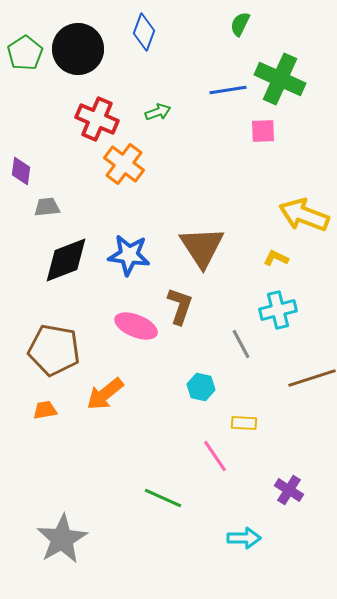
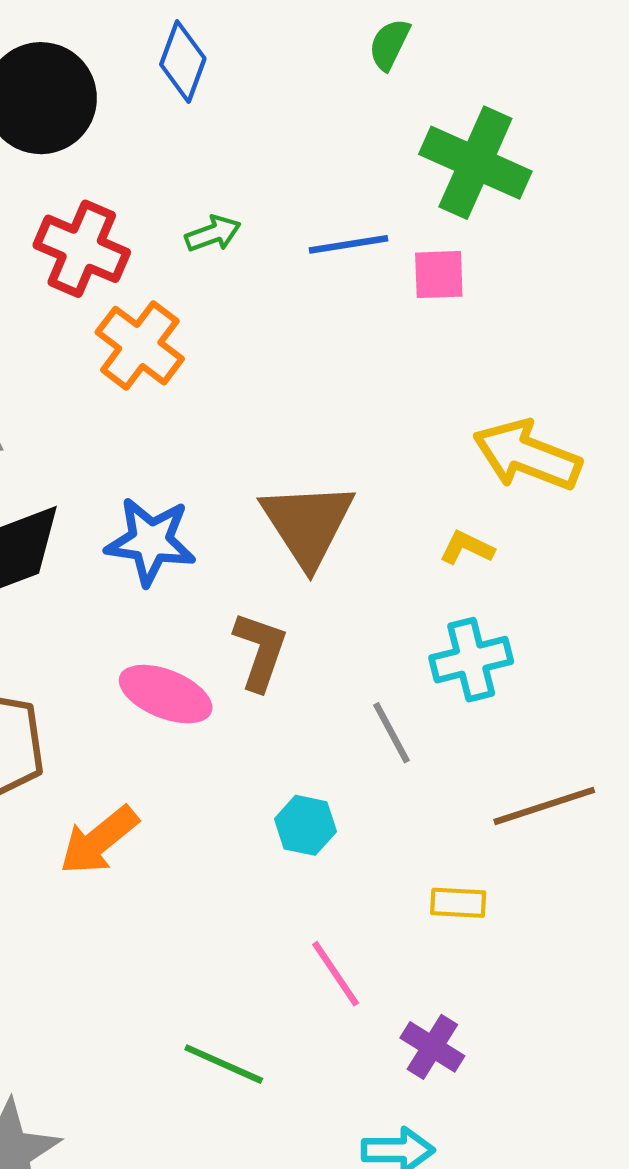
blue line: (228, 90) -> (348, 244), moved
yellow rectangle: (244, 423) -> (458, 903), moved
purple cross: (289, 490) -> (432, 1047), moved

